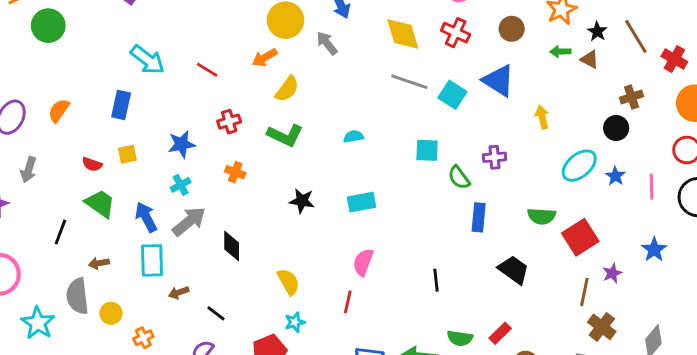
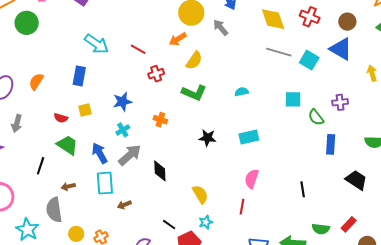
brown circle: (512, 29) -> (347, 22), moved
red cross: (229, 122) -> (156, 74), moved
yellow circle: (111, 313) -> (76, 234), moved
black line: (216, 313) -> (169, 225), moved

